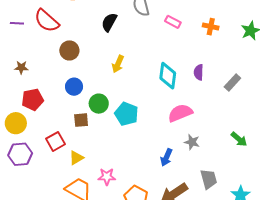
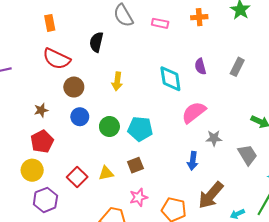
red semicircle: (47, 21) -> (57, 59), moved
brown circle: (69, 50) -> (74, 87), moved
brown star: (21, 67) -> (41, 110), moved
brown square: (81, 120) -> (135, 165), moved
yellow triangle: (76, 158) -> (106, 173), moved, turned 35
gray trapezoid: (209, 179) -> (248, 155), moved

